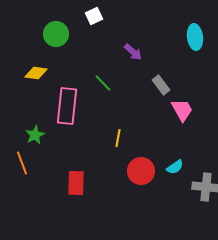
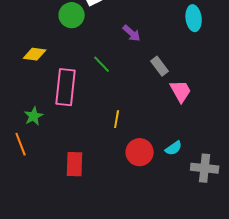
green circle: (56, 34) -> (72, 15), moved

